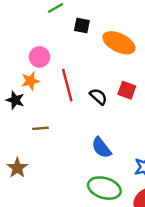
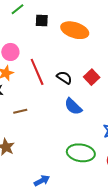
red square: (127, 90) -> (92, 77), moved, turned 35
blue semicircle: (101, 148) -> (73, 106), moved

